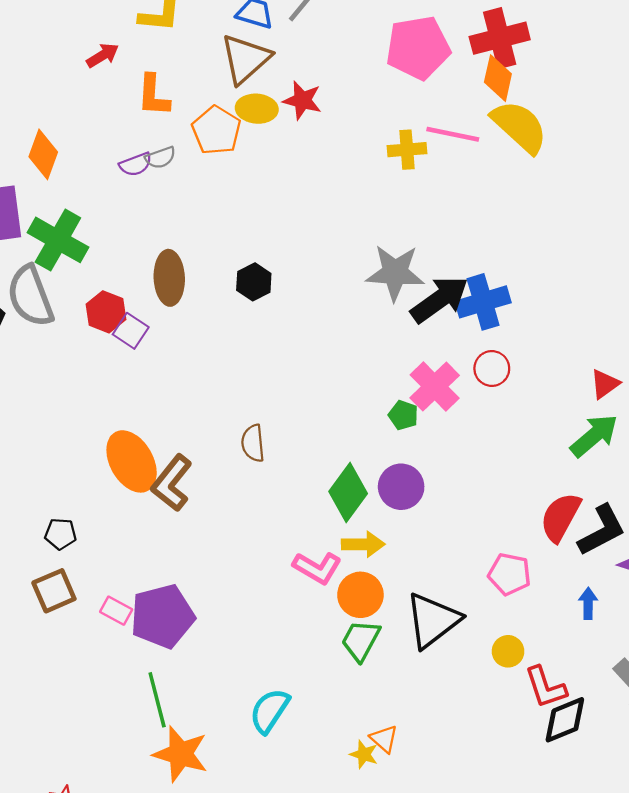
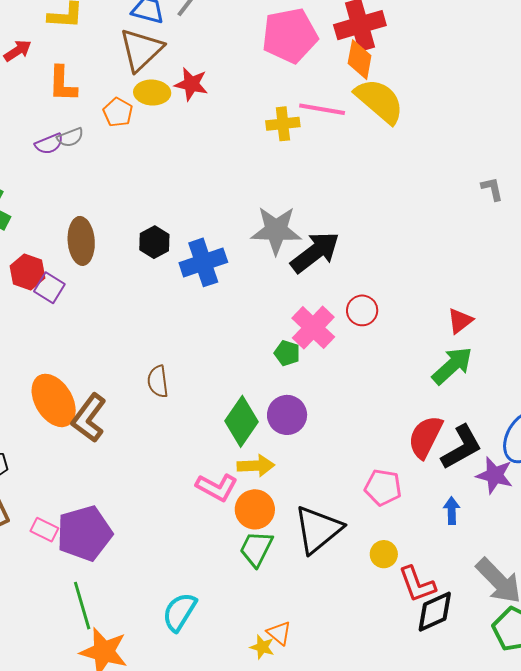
orange pentagon: (216, 130) -> (118, 112), size x0.7
blue cross: (483, 302) -> (203, 262), moved

